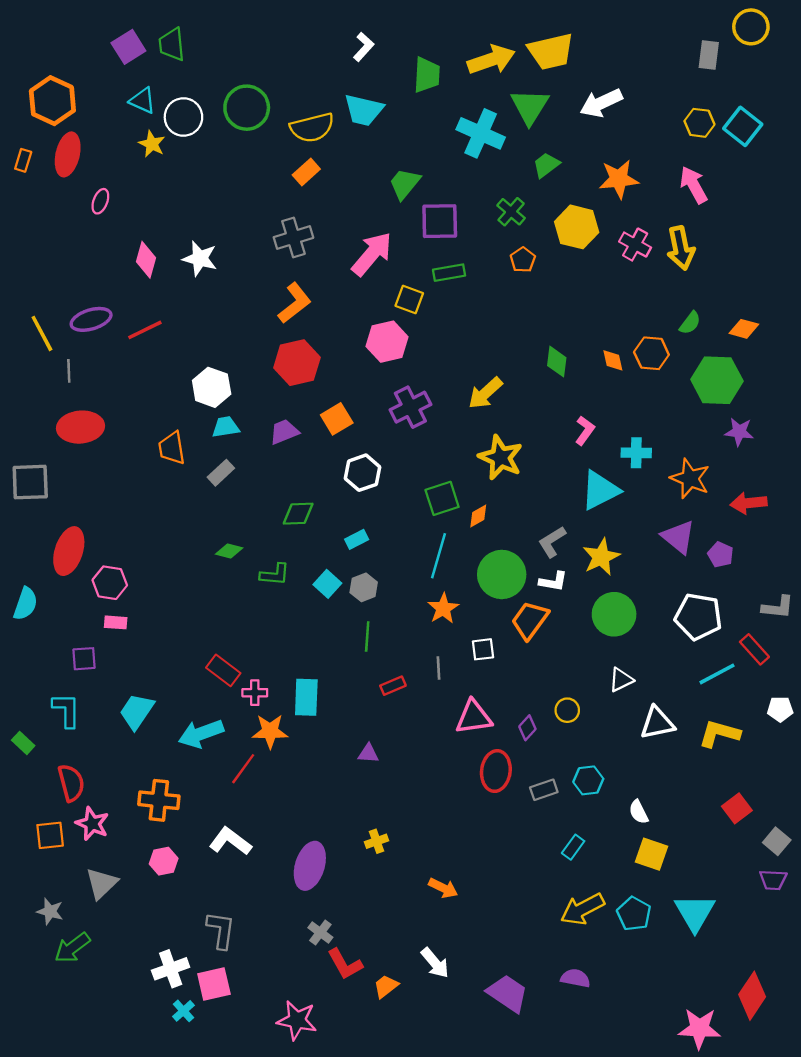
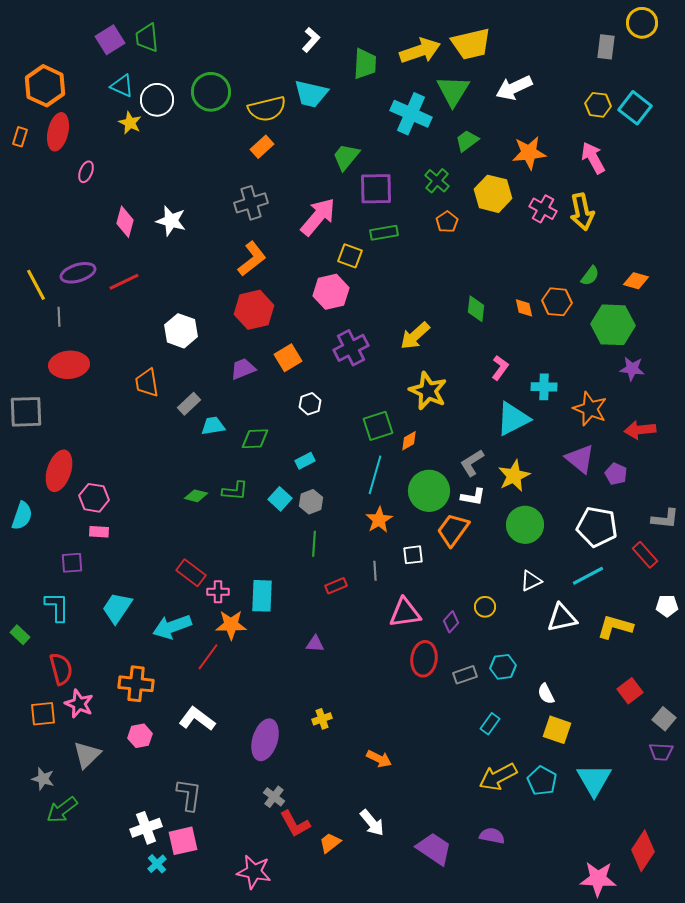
cyan trapezoid: (226, 427) -> (213, 426), moved
white hexagon: (362, 473) -> (310, 404), size x0.7
green diamond: (229, 551) -> (196, 496), moved
cyan line: (717, 674) -> (588, 576), moved

